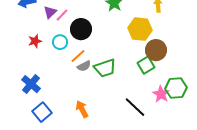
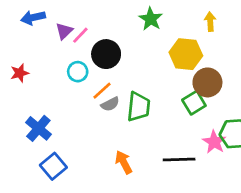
red star: (35, 41) -> (20, 73), moved
green trapezoid: (105, 68) -> (139, 107), turned -65
black line: (135, 107) -> (179, 160), turned -45
orange arrow: (82, 109) -> (124, 162), moved

